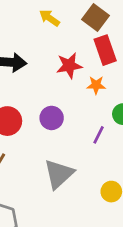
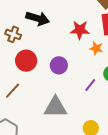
gray triangle: (59, 174) -> (55, 107), turned 30

